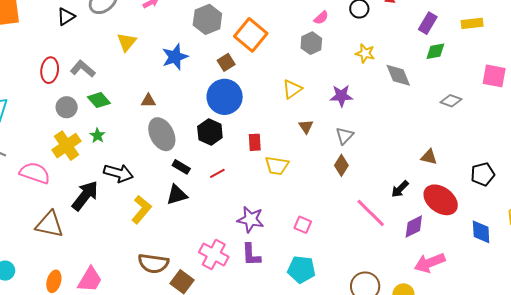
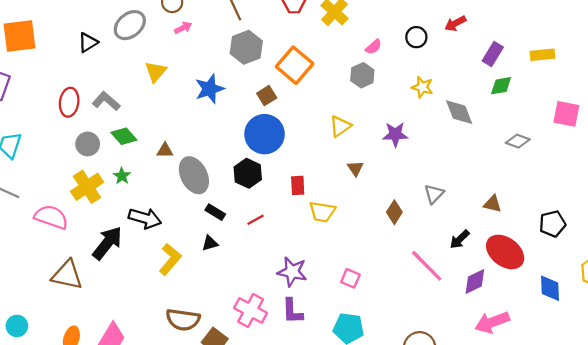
brown triangle: (148, 101) -> (165, 151), moved
gray triangle: (345, 136) -> (434, 194), moved
black triangle: (177, 195) -> (210, 243), size x0.7

